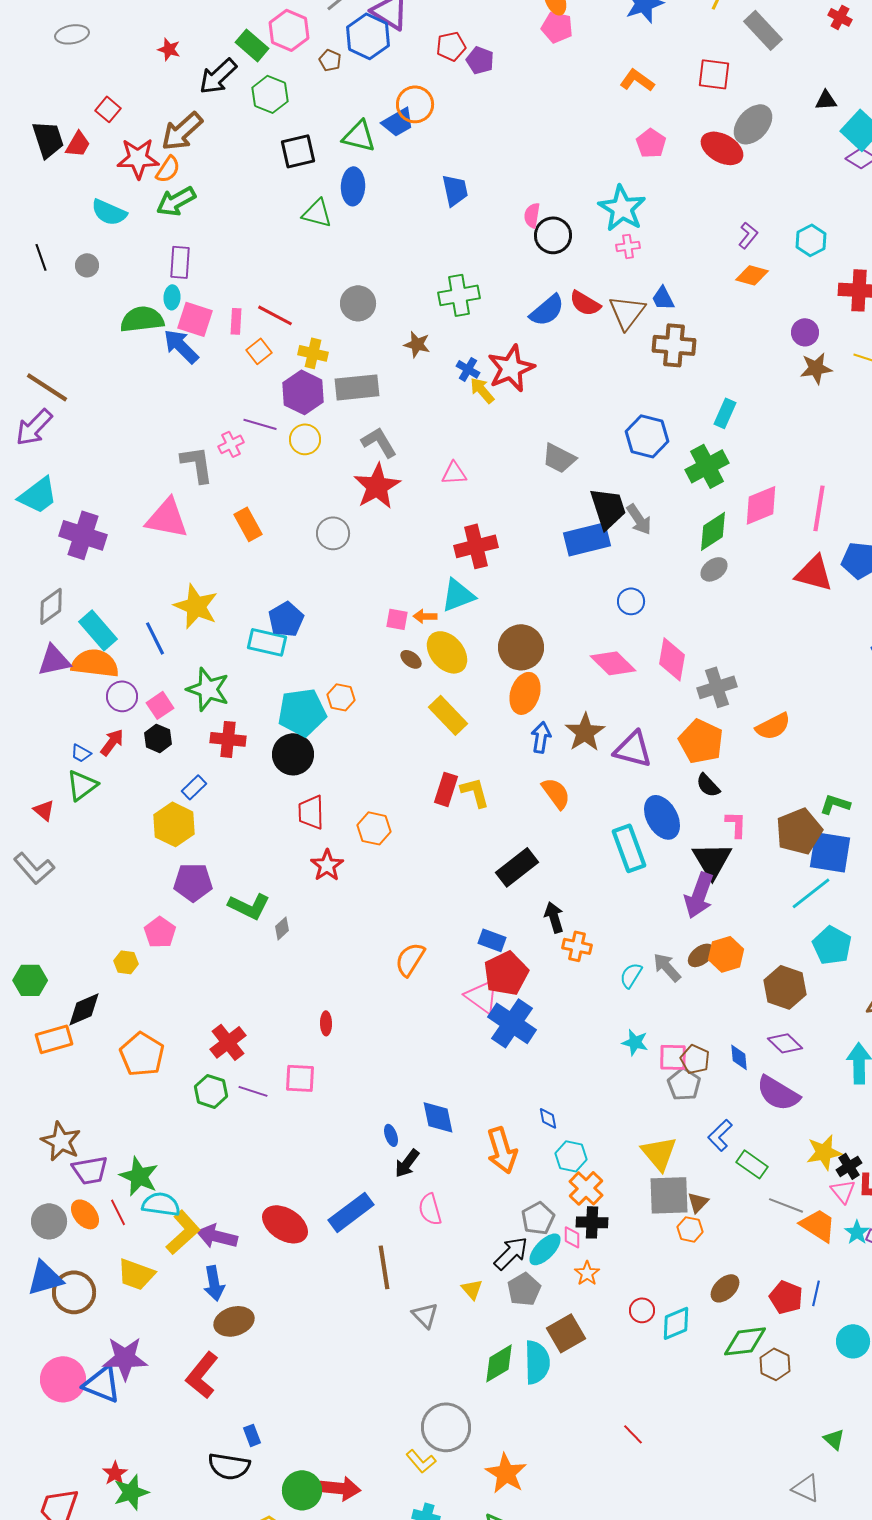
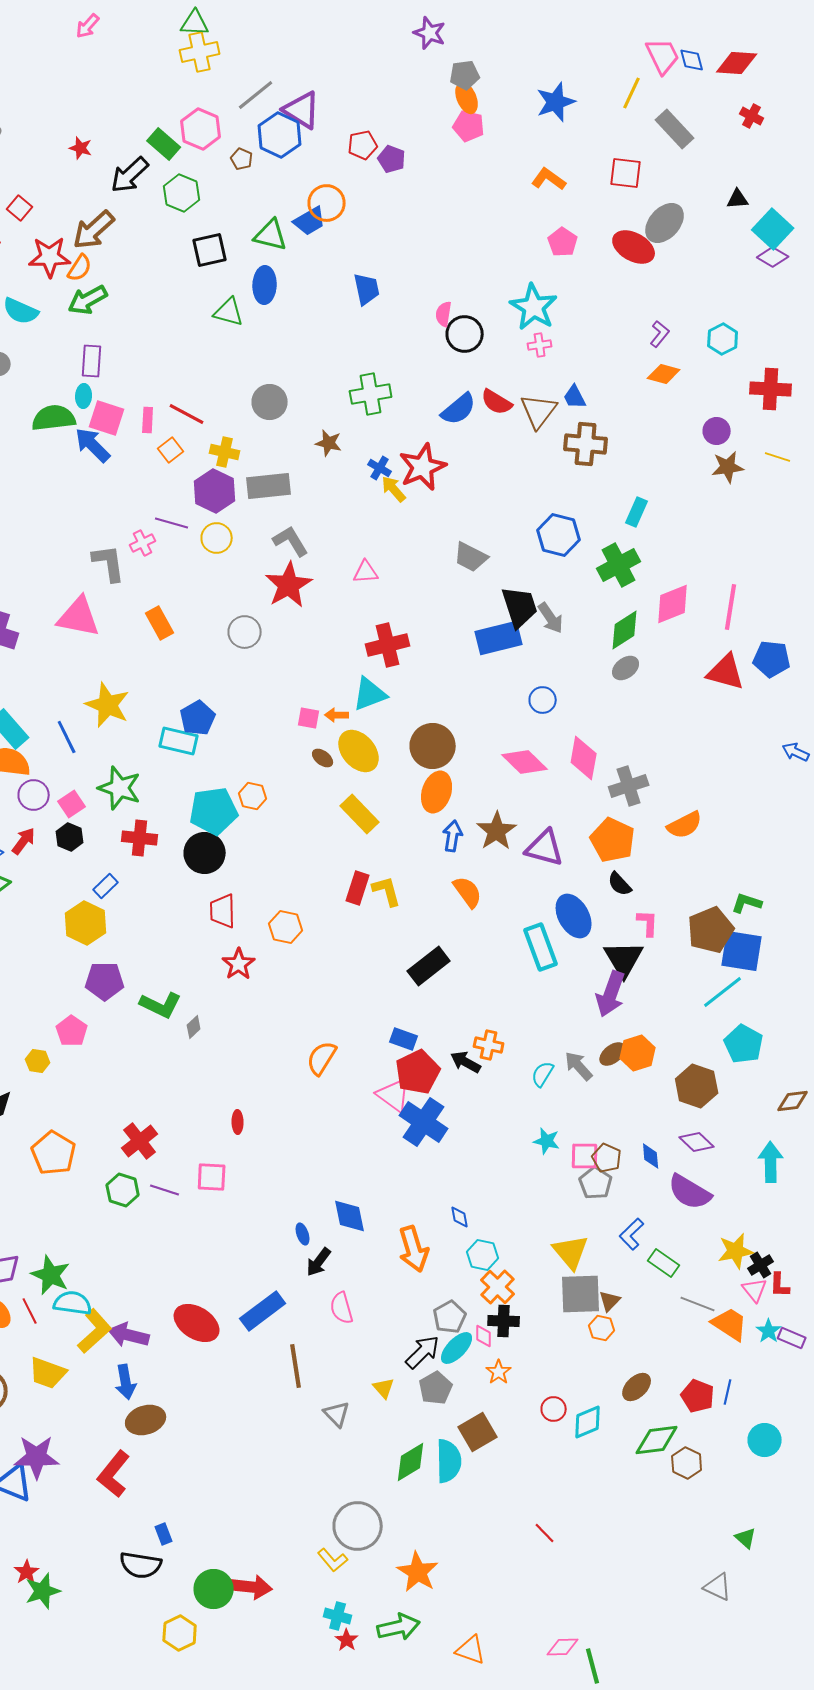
black arrow: (554, 917) -> (466, 1062), moved, turned -44

